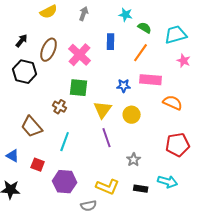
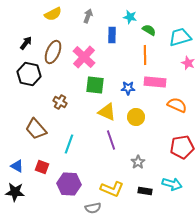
blue rectangle: (111, 42) -> (112, 35), moved
orange line: (141, 53) -> (145, 55), turned -36
green square: (79, 88) -> (95, 85), moved
brown cross: (60, 107) -> (60, 102), moved
yellow triangle: (103, 110) -> (107, 112), turned -42
blue triangle: (13, 156) -> (17, 166), moved

